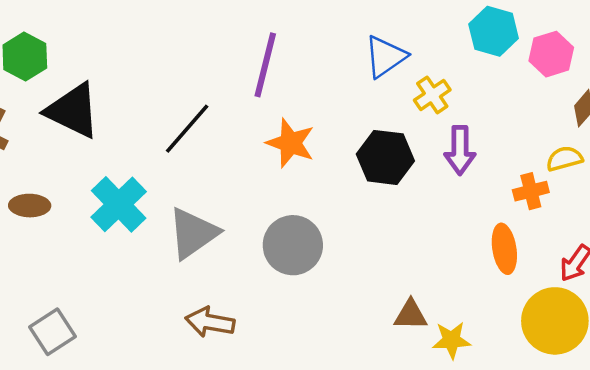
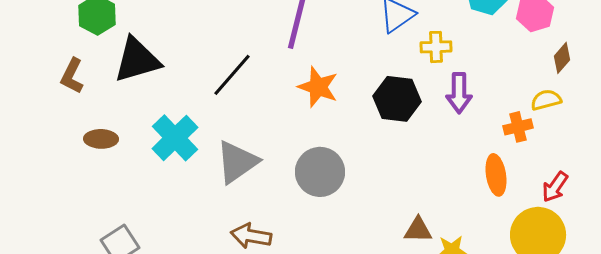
yellow cross: (432, 95) -> (436, 47), turned 32
black triangle: (73, 111) -> (137, 60), turned -42

